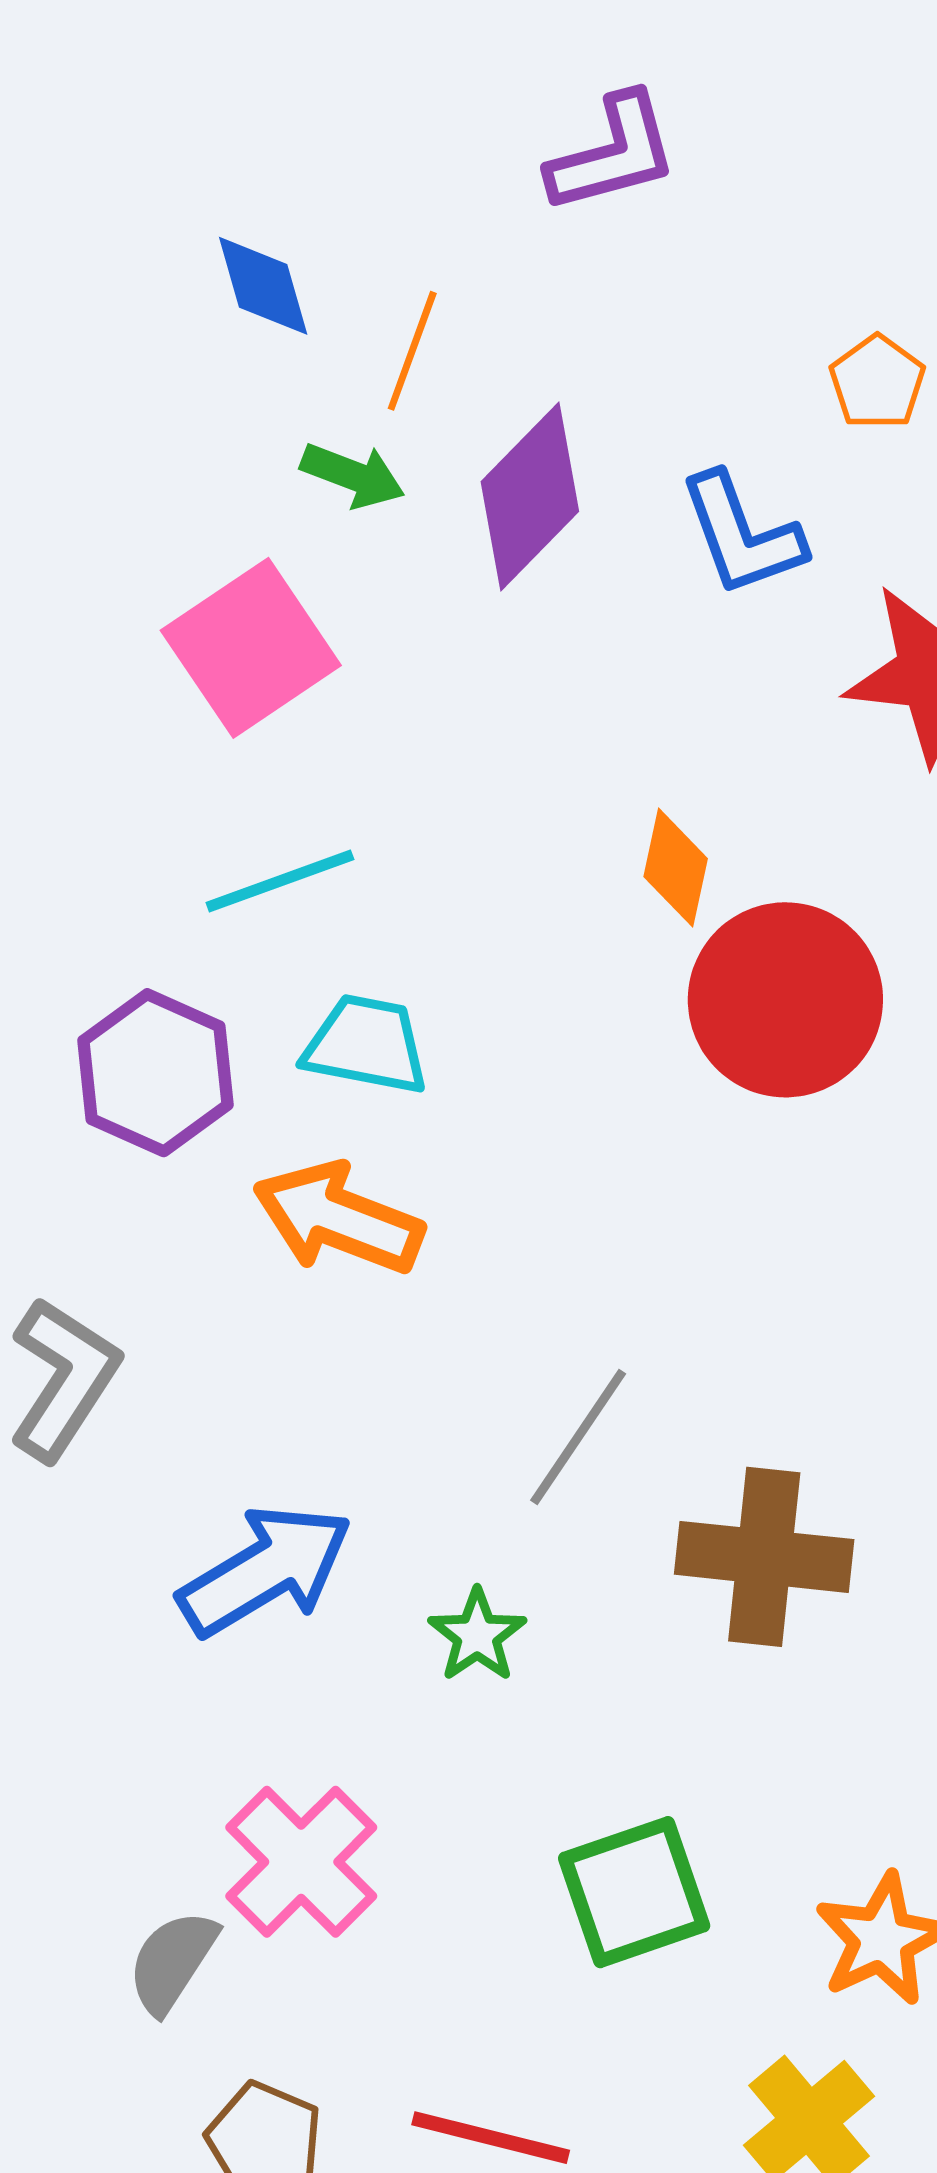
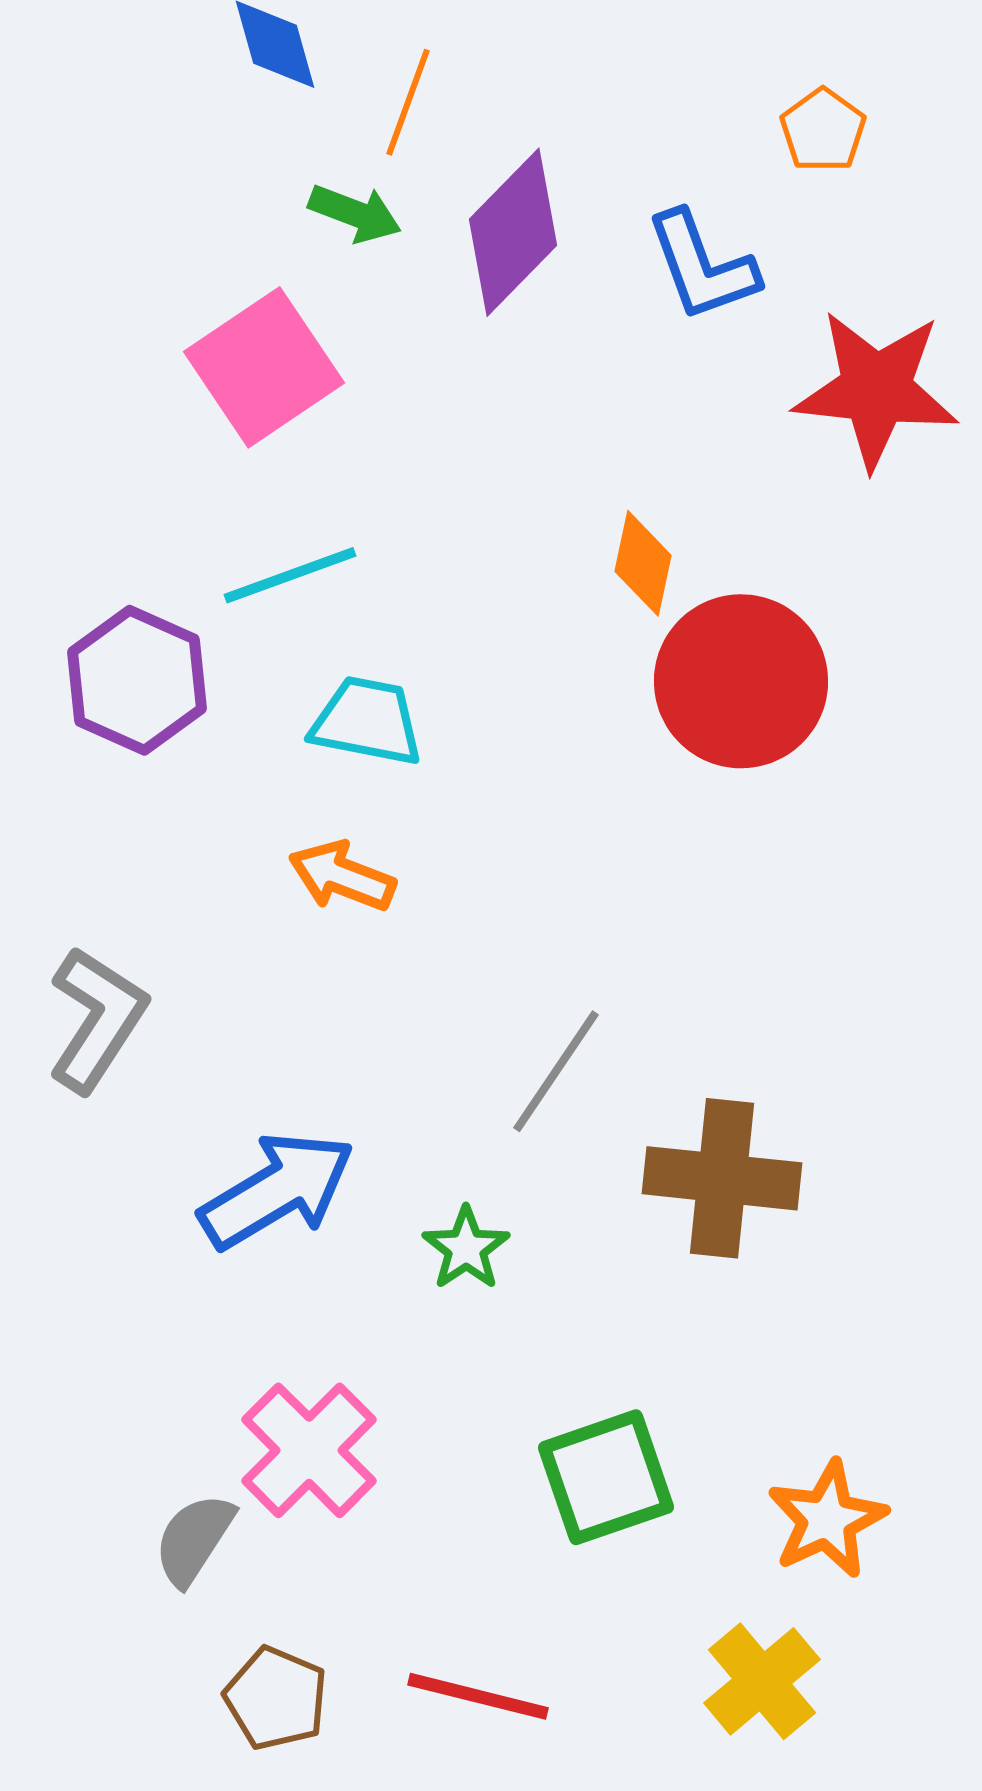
purple hexagon: (155, 1073) -> (137, 680), moved
orange arrow: (338, 1218) -> (342, 876), size x0.7

